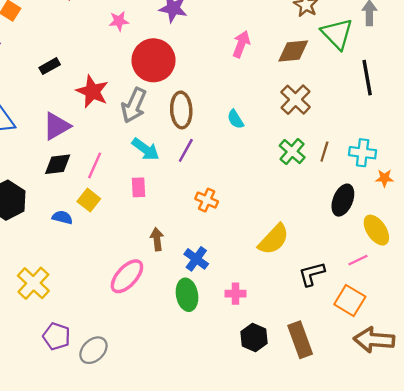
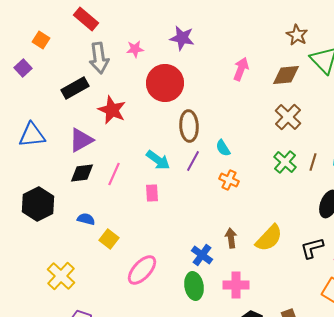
black rectangle: (50, 66) -> (75, 88), size x1.5
gray arrow: (134, 105) -> (99, 58), moved, turned -32
cyan semicircle: (236, 119) -> (223, 148), moved
yellow square: (89, 200) -> (109, 239), moved
orange cross: (207, 200) -> (229, 180), moved
brown arrow: (157, 239) -> (231, 238), moved
black L-shape: (312, 274) -> (312, 248), moved
pink cross: (236, 294) -> (236, 285), size x1.4

